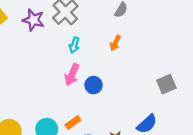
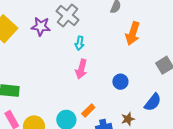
orange arrow: (115, 43) -> (133, 33), moved, size x1.6
blue circle: (94, 85) -> (120, 82), moved

